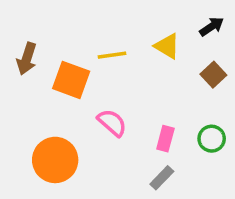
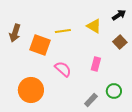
pink rectangle: (165, 139) -> (96, 64), moved
green circle: (212, 139) -> (114, 91), moved

